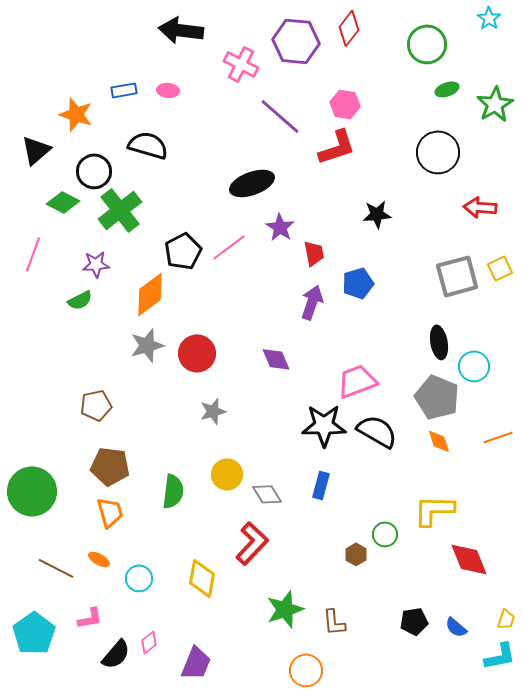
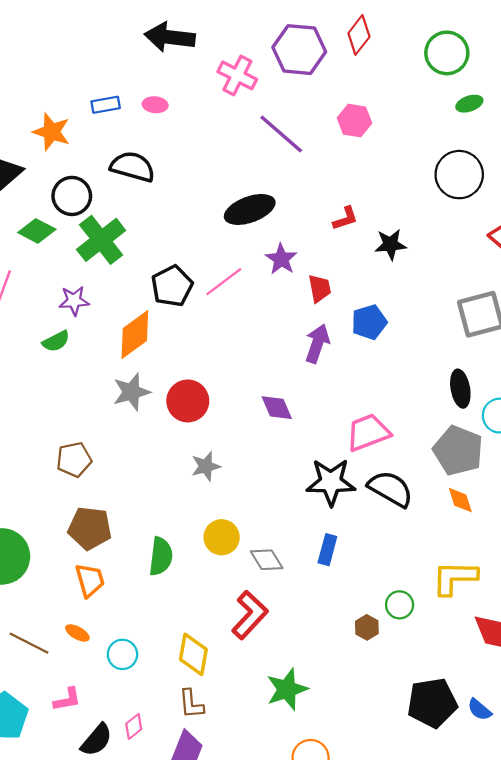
red L-shape: (337, 147) -> (345, 218), moved, size x0.6
black pentagon: (414, 621) -> (432, 703), size x1.6
brown L-shape: (334, 622) -> (191, 704), moved

